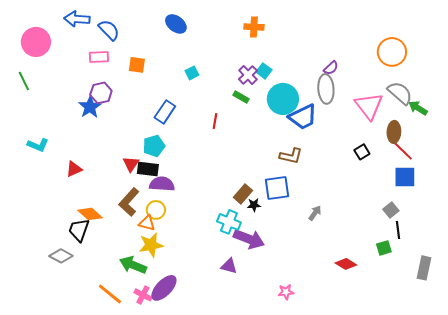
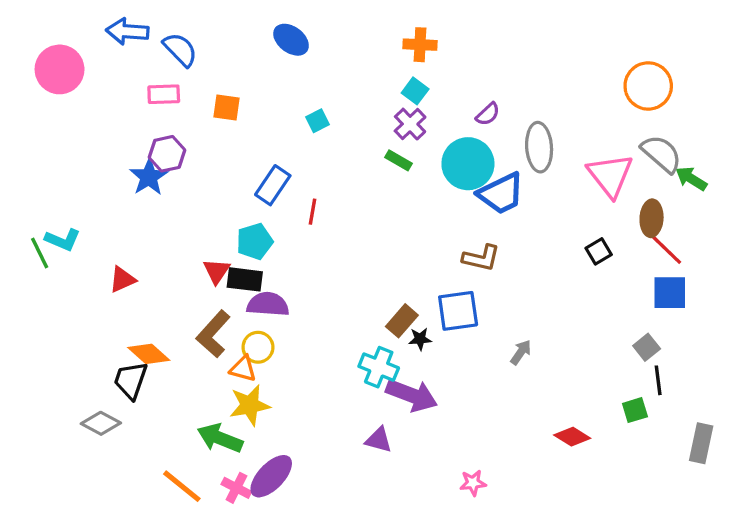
purple semicircle: (331, 68) -> (488, 114), moved
cyan square: (264, 71) -> (415, 91), moved
green line: (24, 81) -> (40, 253), moved
red line: (215, 121) -> (313, 212), moved

